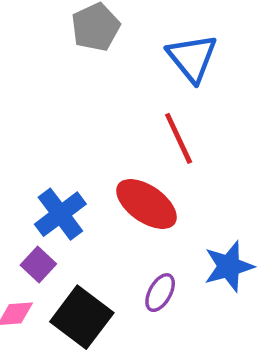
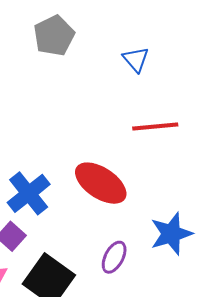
blue triangle: (192, 58) -> (136, 59), size x0.6
red line: (179, 138) -> (155, 127), moved, turned -69

